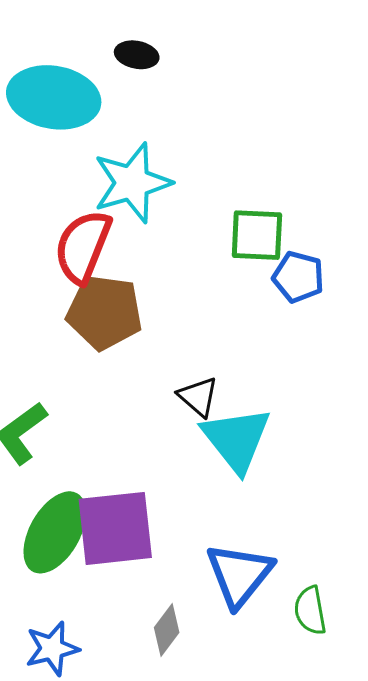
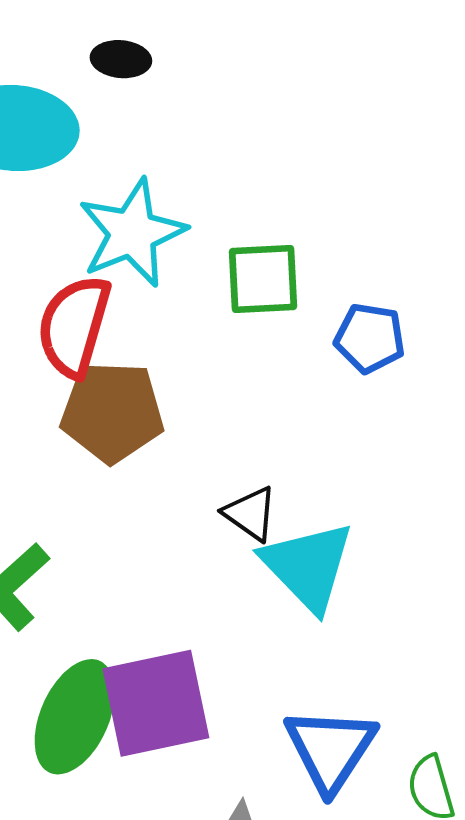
green square: (257, 235) -> (263, 279), moved

